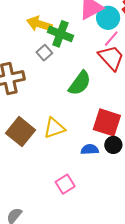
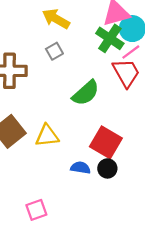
green cross: (60, 34) -> (110, 38), moved
pink square: (65, 184) -> (36, 210), moved

